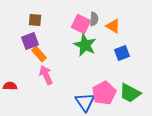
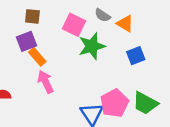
gray semicircle: (94, 19) -> (103, 15), turned 120
pink square: (81, 24) -> (74, 25), moved
green star: (85, 45) -> (92, 46), turned 30

